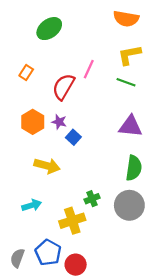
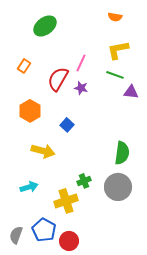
orange semicircle: (126, 19) -> (115, 17), size x0.6
purple star: (59, 122) -> (81, 88), moved
purple triangle: (130, 126) -> (131, 92), moved, size x0.7

